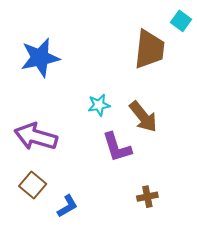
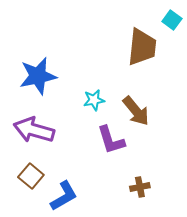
blue star: (40, 58) -> (38, 76), moved
blue L-shape: (67, 206) -> (64, 196), size x1.4

